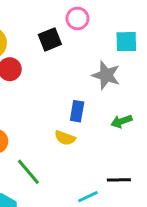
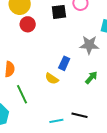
gray star: (106, 75) -> (89, 45), turned -30
green arrow: (121, 121) -> (91, 78), turned 136

